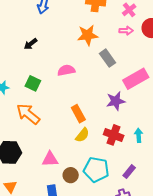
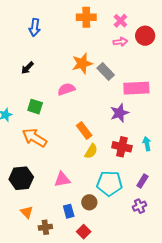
orange star: (88, 35) -> (82, 63), moved
pink rectangle: (136, 79) -> (136, 88), turned 35
brown circle: (71, 175) -> (89, 202), moved

